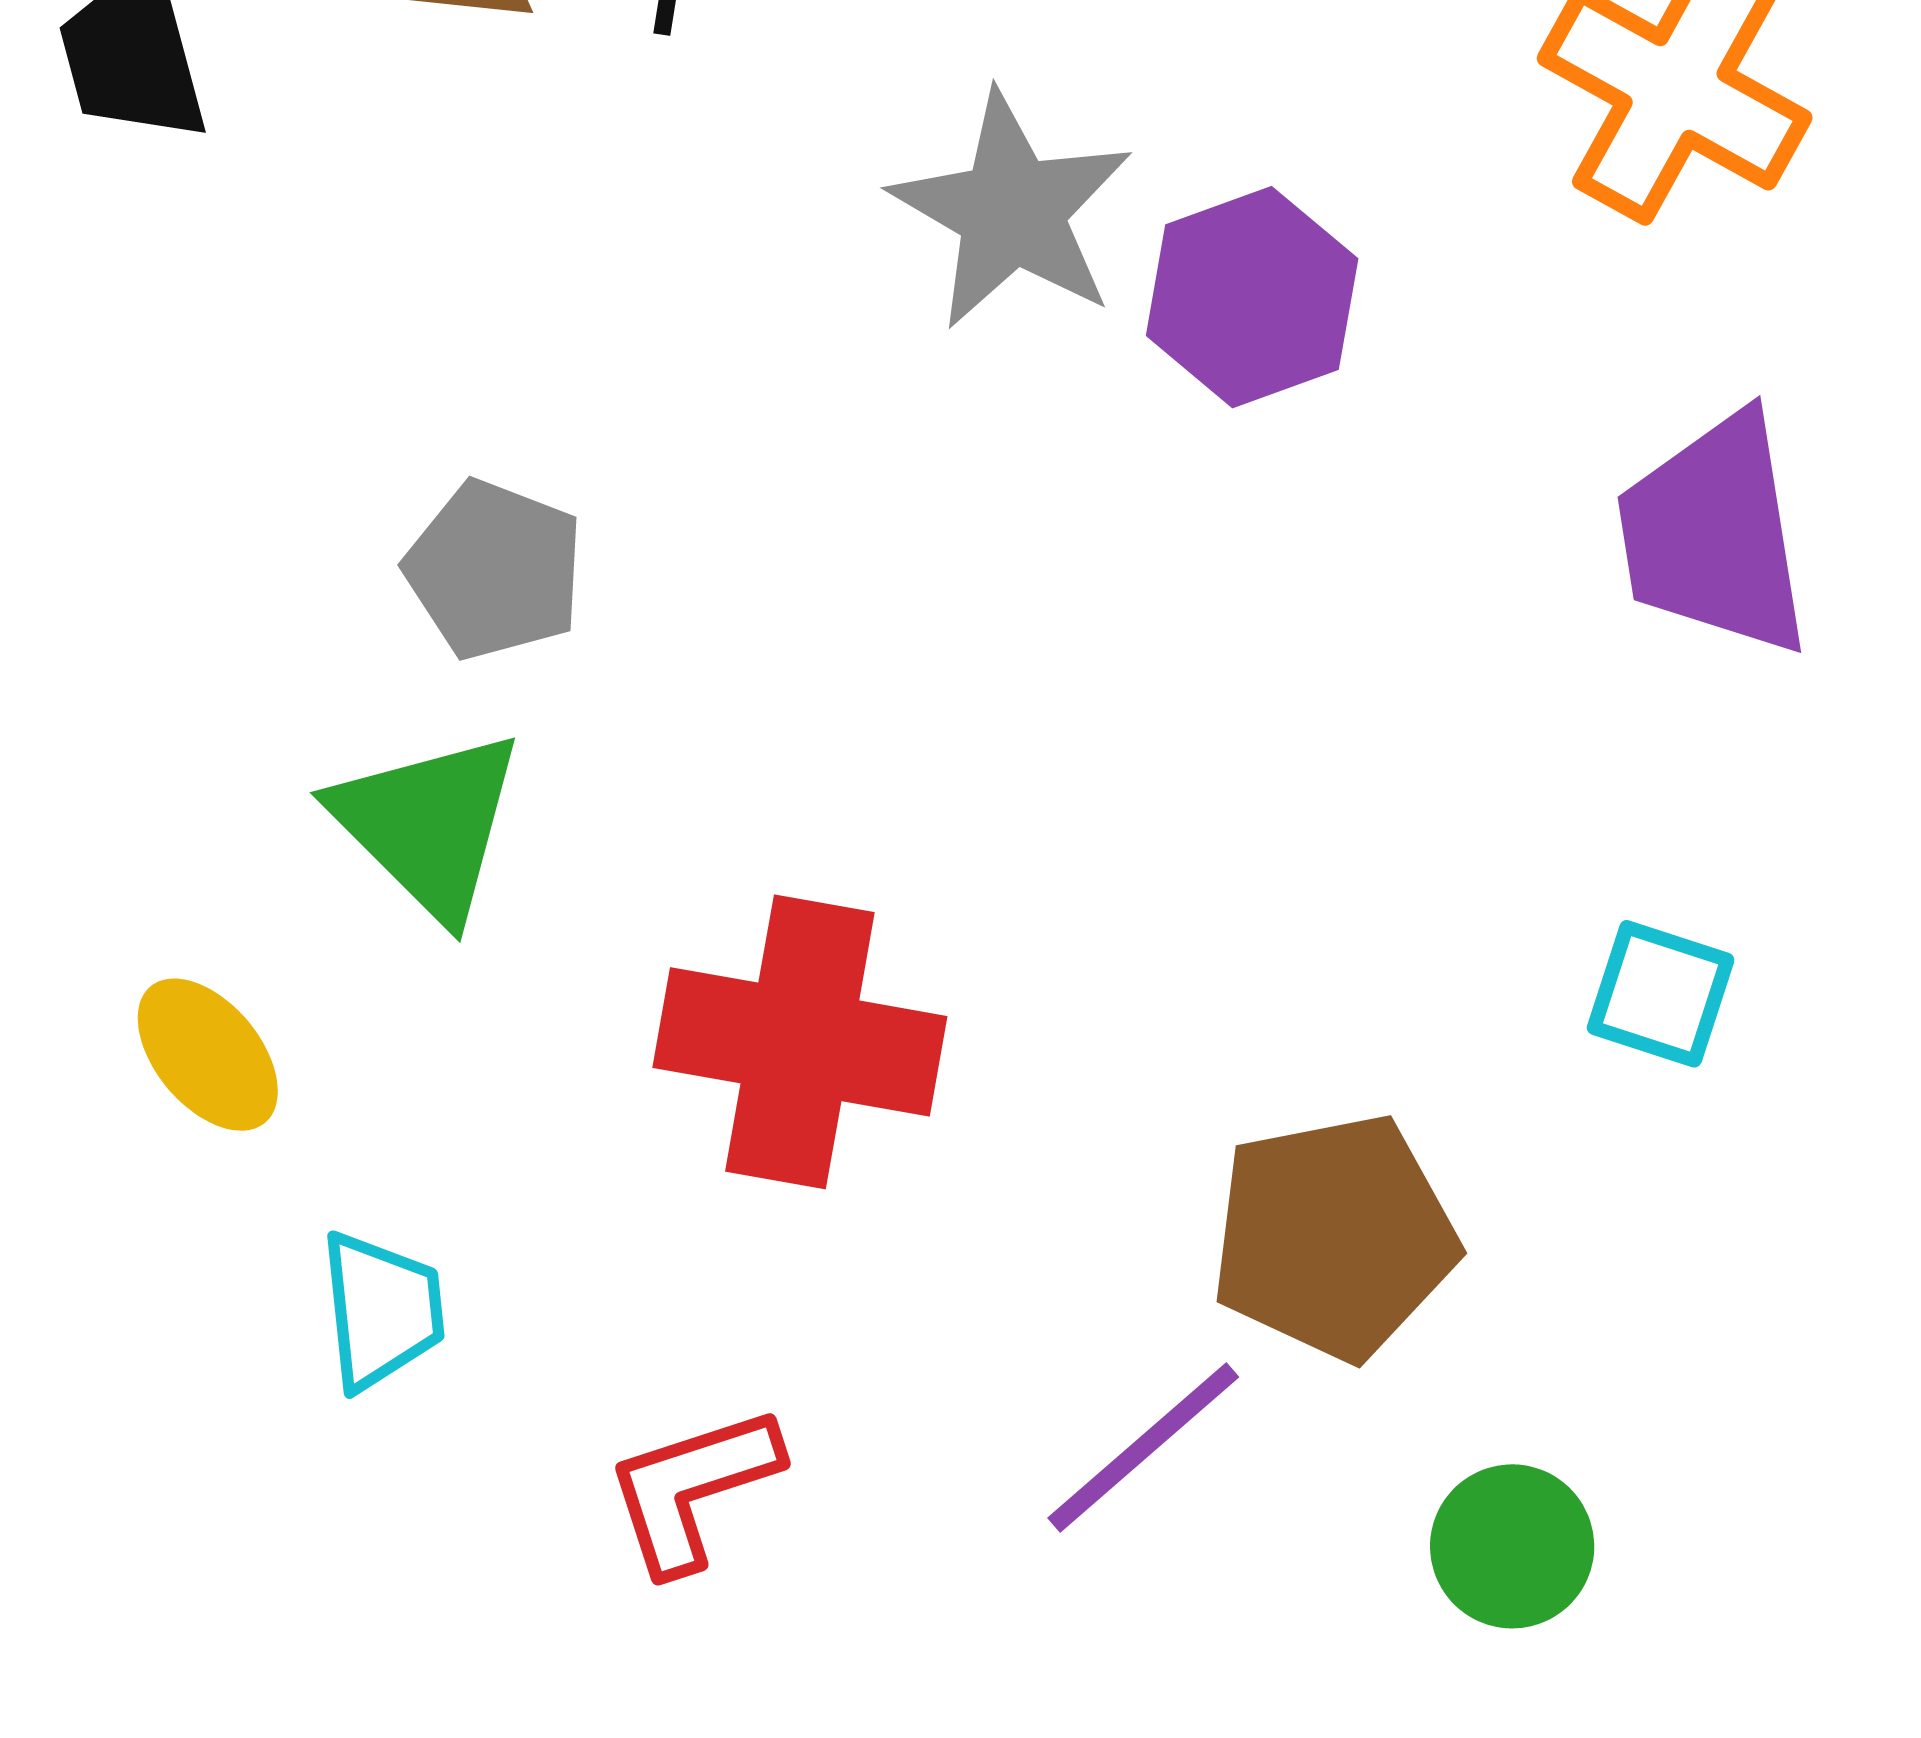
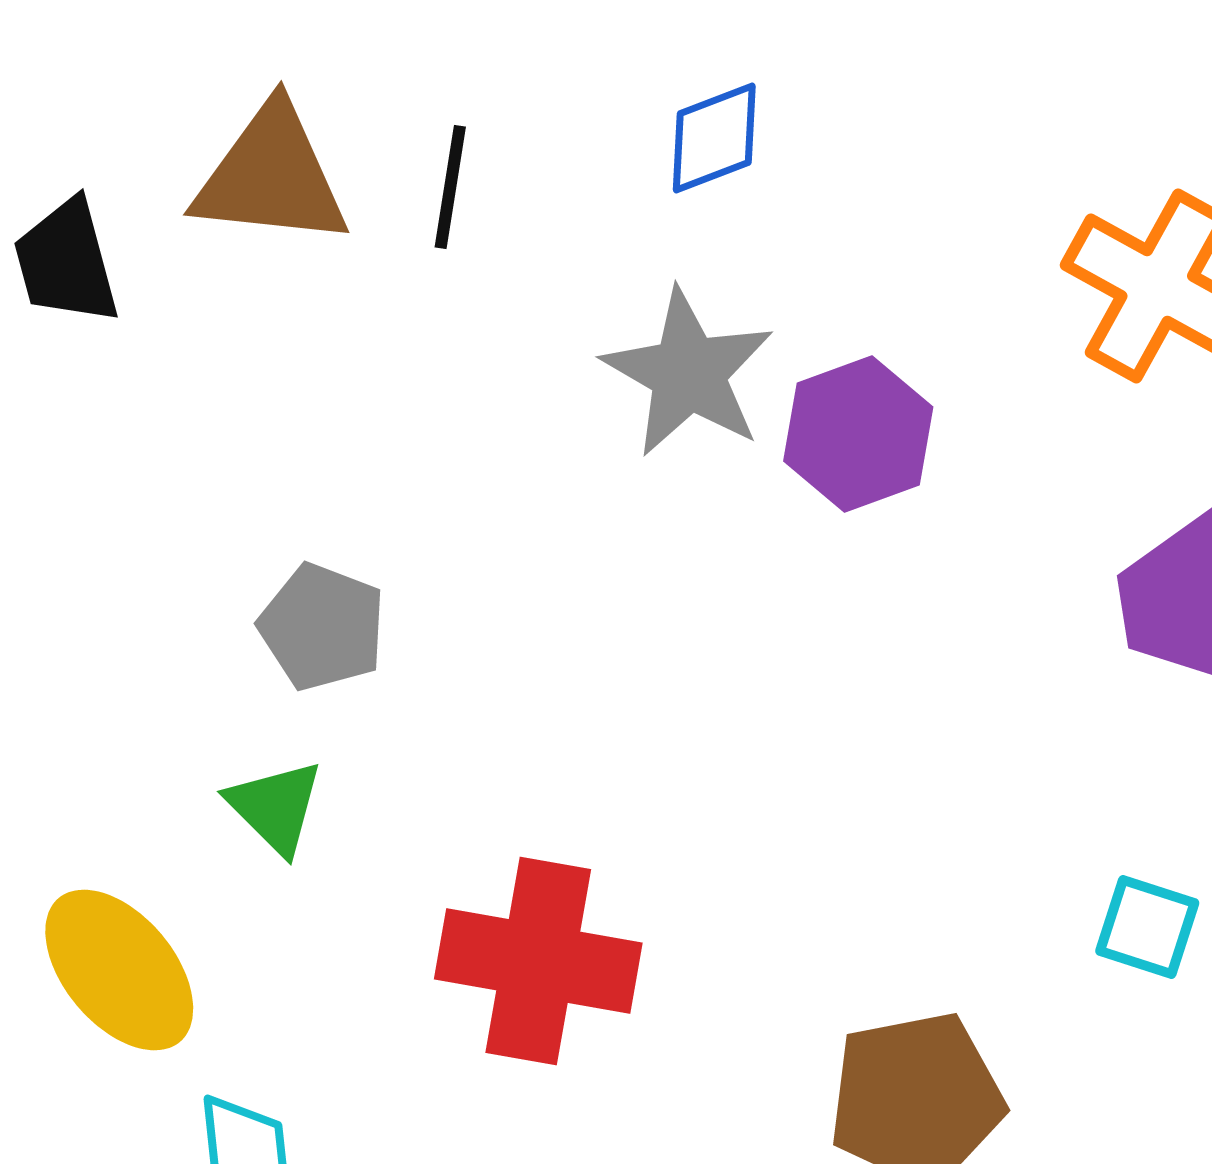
green triangle: (428, 824) -> (275, 807), size x0.7
yellow ellipse: (208, 1055) -> (119, 970), size x1.5

